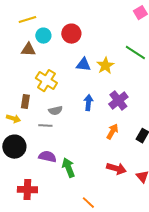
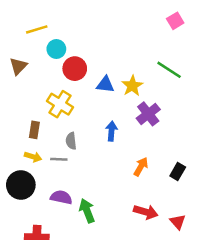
red circle: (71, 34) -> (75, 69), moved
brown triangle: (28, 50) -> (18, 66), moved, turned -49
purple cross: (118, 101) -> (148, 114), moved
gray semicircle: (55, 111) -> (71, 141), turned 96
yellow arrow: (13, 119) -> (33, 157), moved

